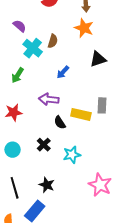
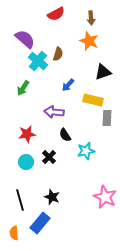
purple semicircle: (20, 26) -> (25, 39), size x1.5
red star: (14, 112) -> (27, 134), moved
yellow rectangle: (81, 114) -> (93, 100), moved
cyan circle: (13, 150) -> (26, 162), moved
cyan star: (72, 155) -> (86, 151), moved

